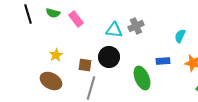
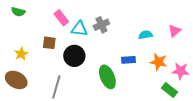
pink rectangle: (76, 19) -> (61, 18), moved
cyan semicircle: (180, 36) -> (146, 35), turned 56
brown square: (85, 65) -> (49, 43), moved

